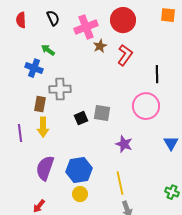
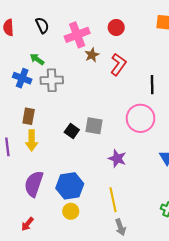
red circle: (123, 20) -> (116, 27), size x0.6
gray cross: (60, 89) -> (52, 80), moved
black square: (81, 118) -> (72, 131), turned -32

